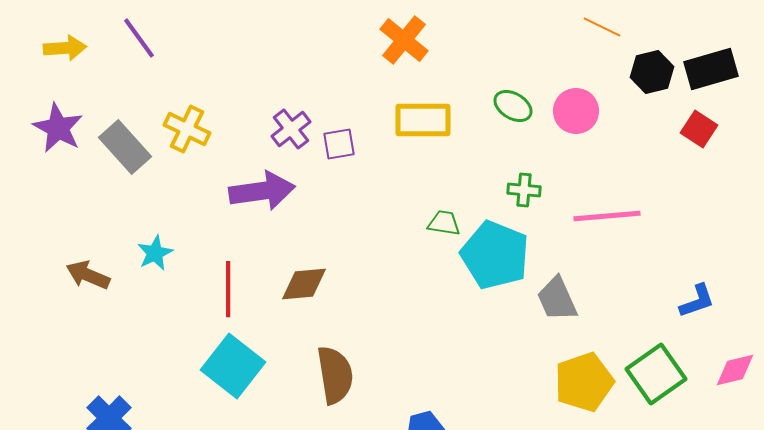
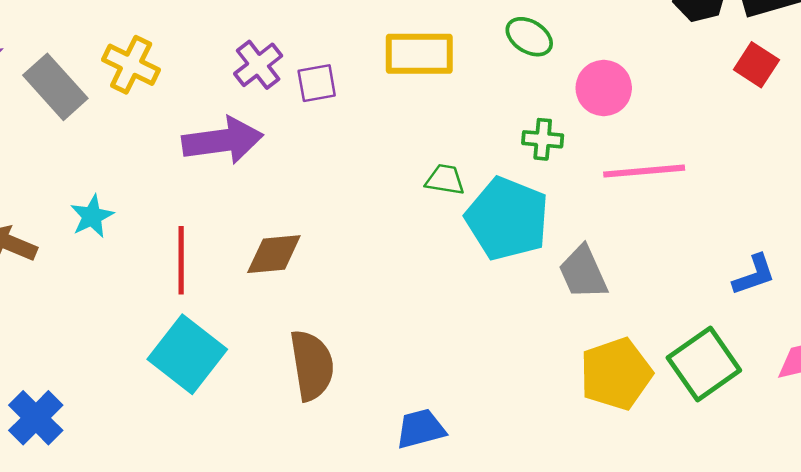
pink circle: (576, 111) -> (604, 88), moved

